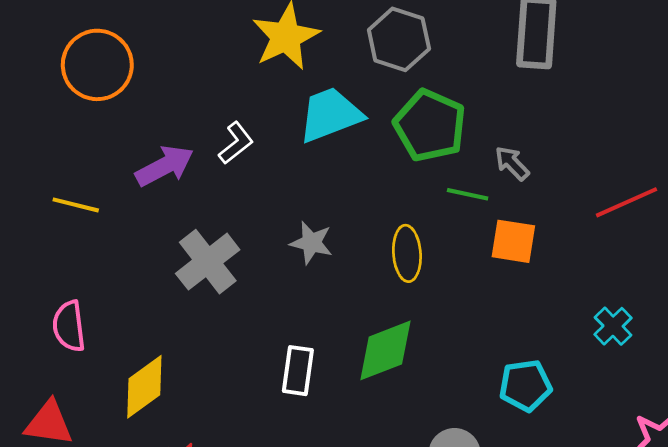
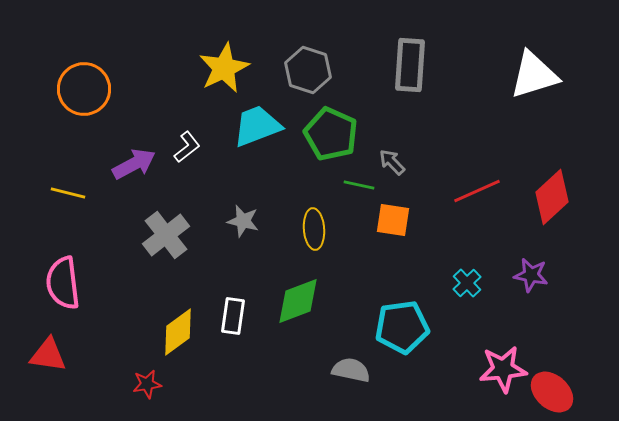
pink semicircle: (69, 326) -> (63, 283), size x1.4
cyan pentagon: (525, 385) -> (402, 327), size x1.4
yellow diamond: (144, 387) -> (178, 332), moved

